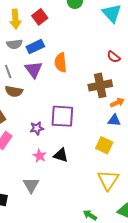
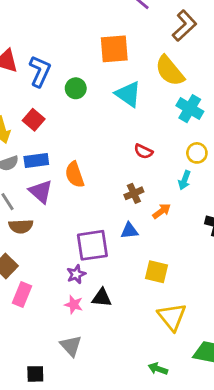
blue rectangle: (35, 47) -> (36, 161), turned 30
brown cross: (100, 85) -> (134, 193), size x0.6
blue triangle: (114, 120) -> (129, 231), moved
purple star: (37, 128) -> (76, 274), moved

